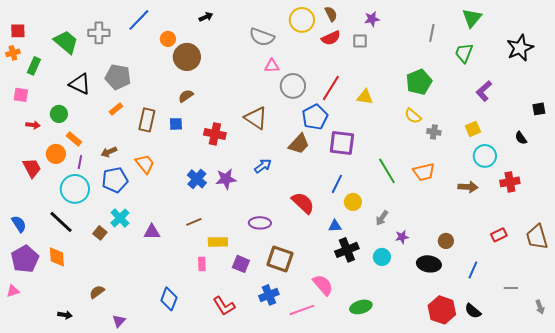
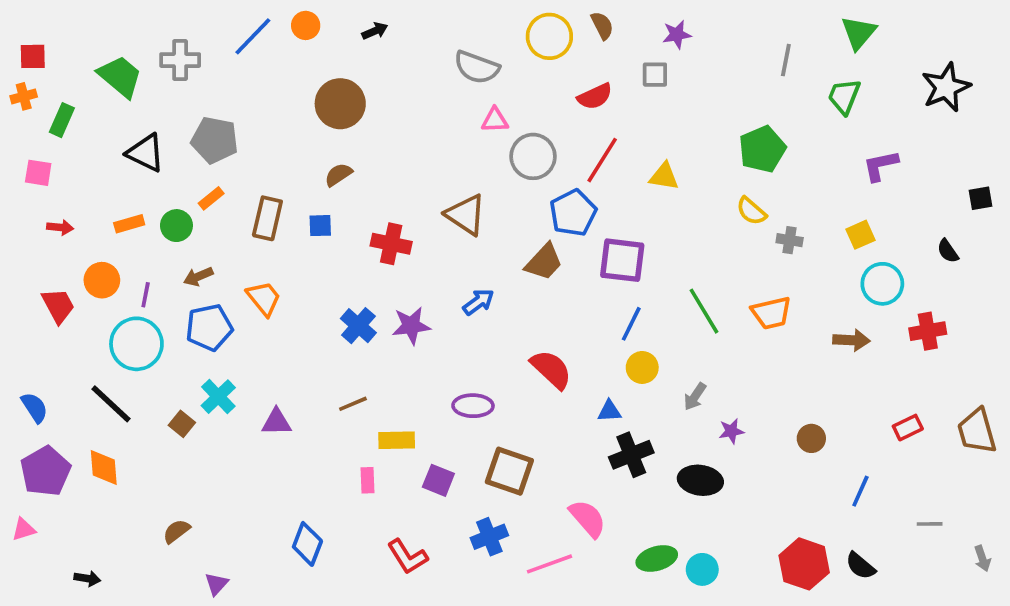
red semicircle: (331, 38) -> (595, 96), moved
orange circle: (168, 39) -> (306, 25), moved
purple L-shape: (484, 91) -> (881, 166), turned 30
green circle: (59, 114) -> (176, 226), moved
orange rectangle: (74, 139) -> (129, 224), moved, turned -56
blue line: (337, 184) -> (631, 324), moved
cyan circle: (382, 257) -> (702, 569), moved
black ellipse: (429, 264) -> (700, 480), moved
black arrow: (65, 315) -> (87, 578), moved

